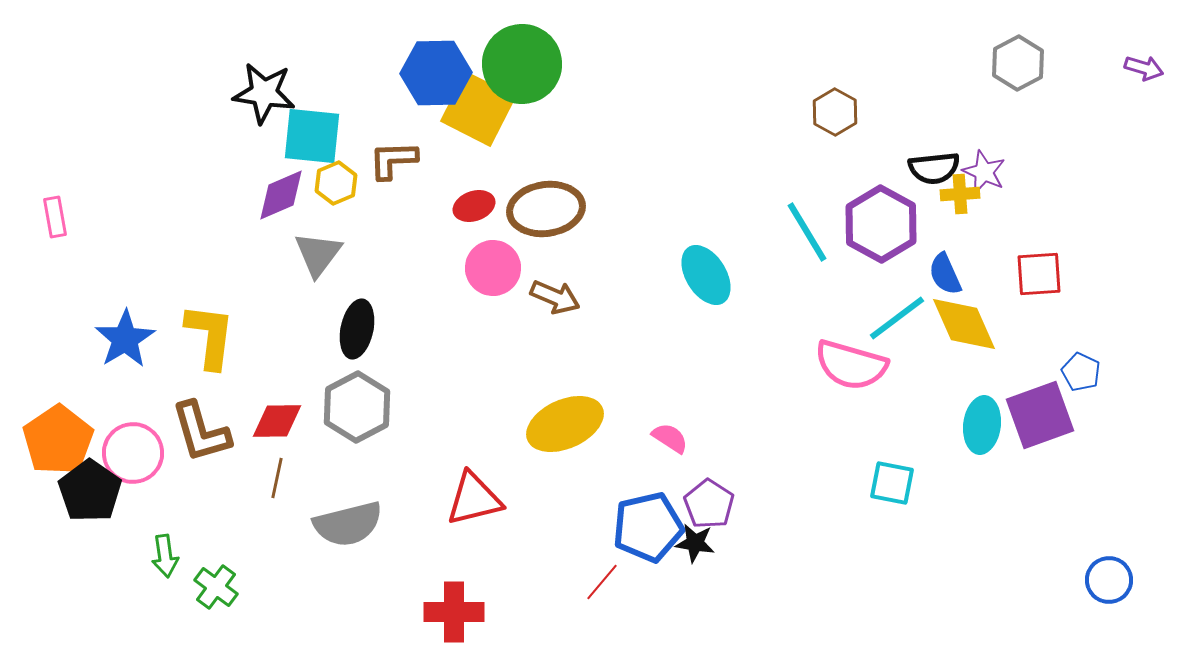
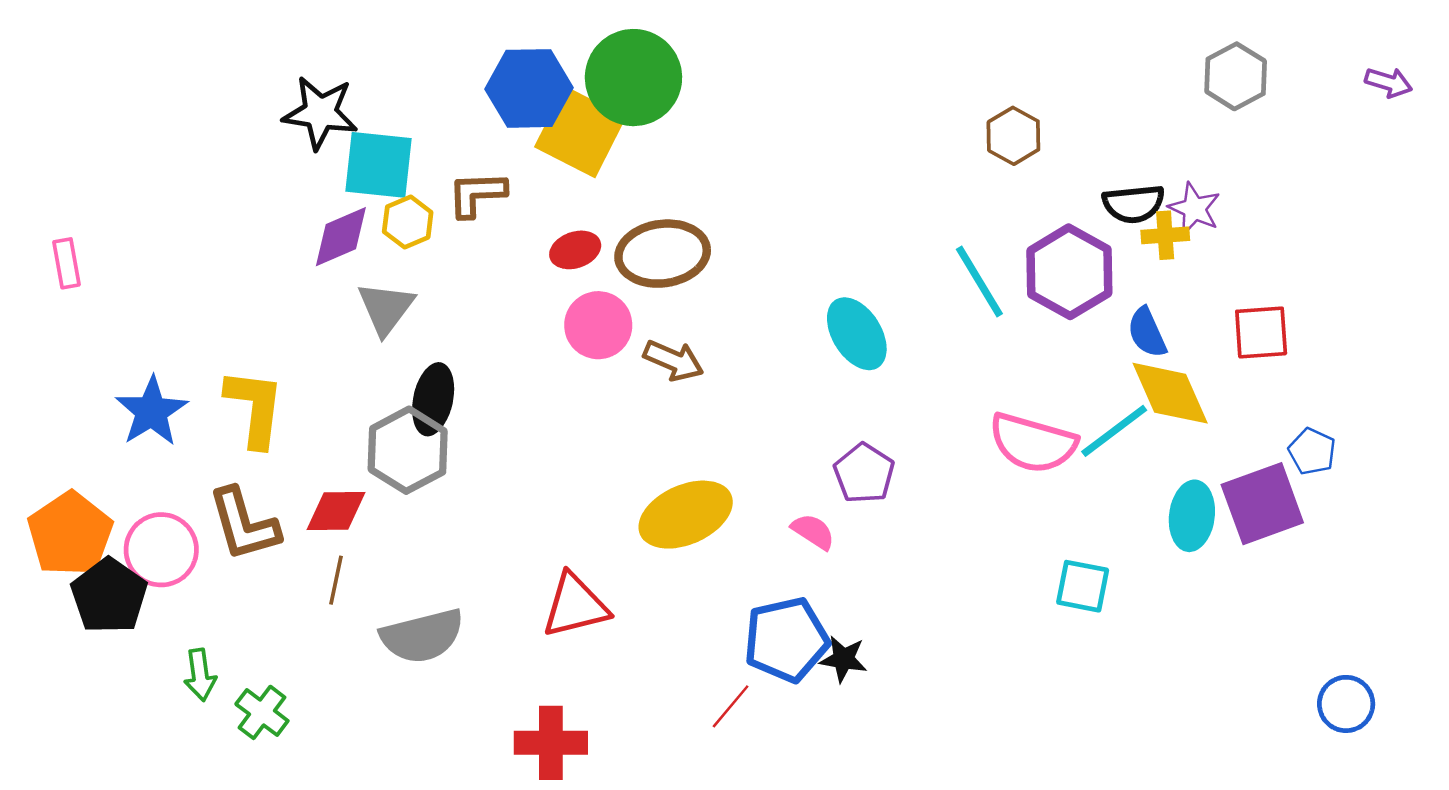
cyan line: (897, 318) -> (1114, 431), moved
gray hexagon: (357, 407) -> (408, 450), moved
purple pentagon: (709, 504) -> (864, 473), moved

